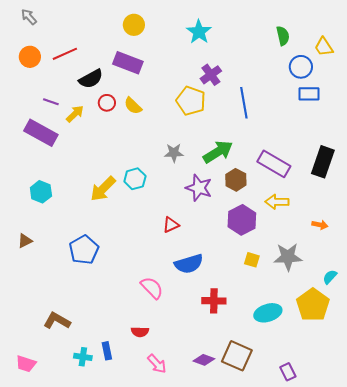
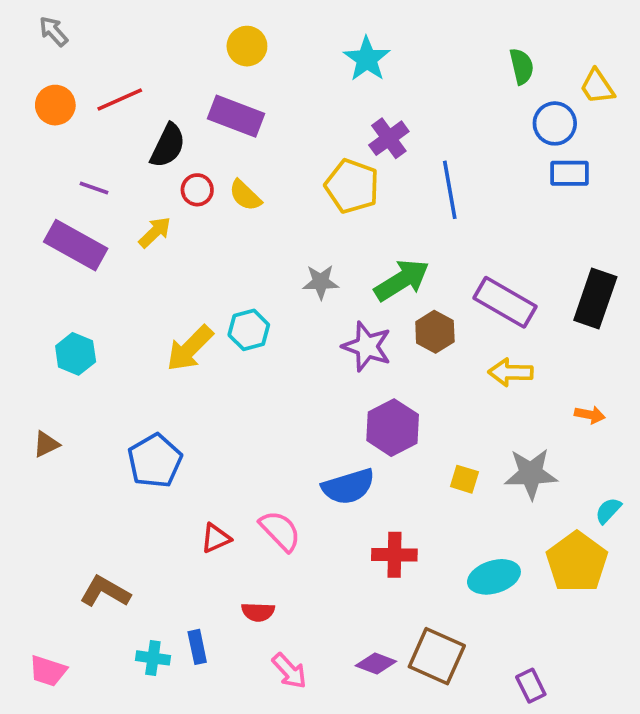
black semicircle: (91, 79) -> (168, 146), turned -35
yellow arrow: (75, 114) -> (155, 232), moved
purple hexagon: (242, 220) -> (393, 428), moved
red triangle: (171, 225) -> (216, 538), moved

